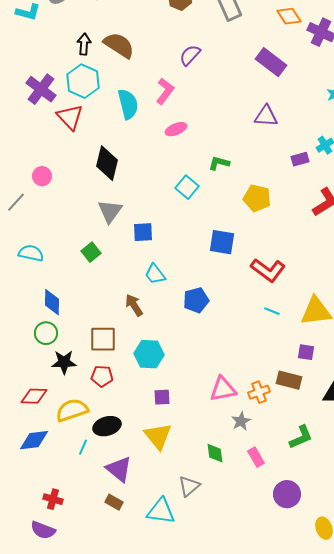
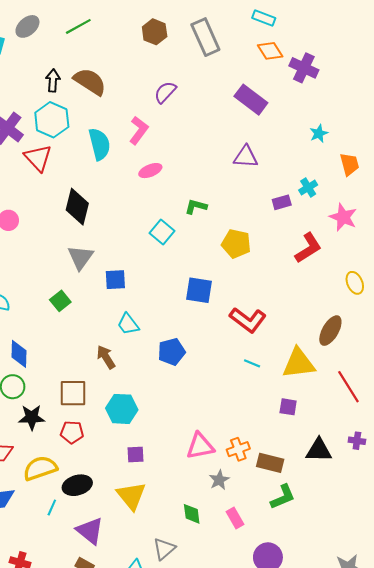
brown rectangle: (289, 380) -> (270, 463), moved

